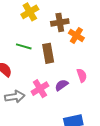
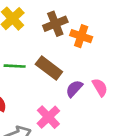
brown rectangle: (48, 53) -> (49, 68), turned -30
purple semicircle: (61, 85) -> (74, 89), moved

